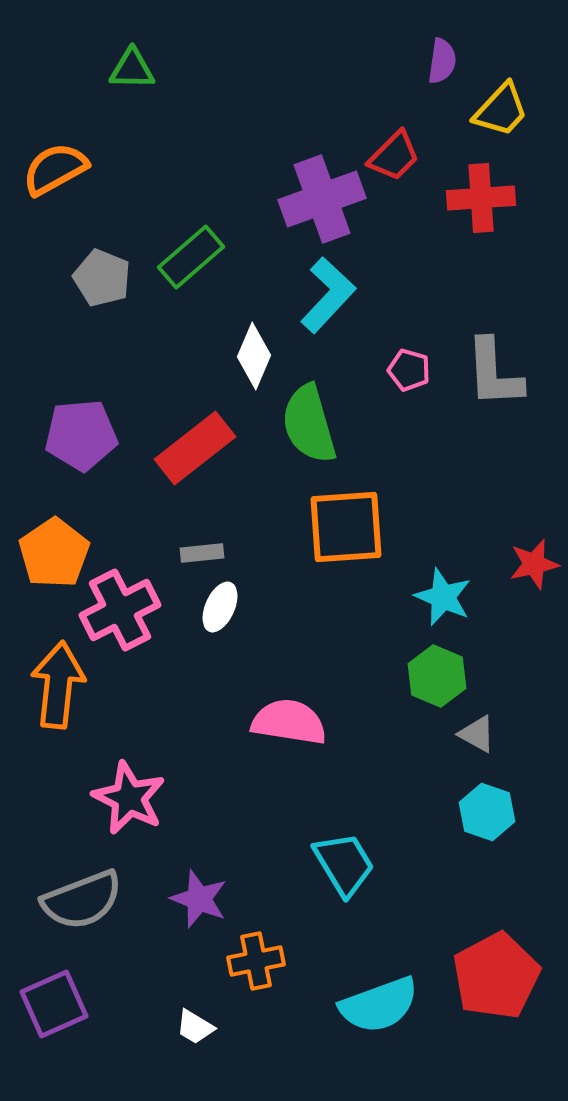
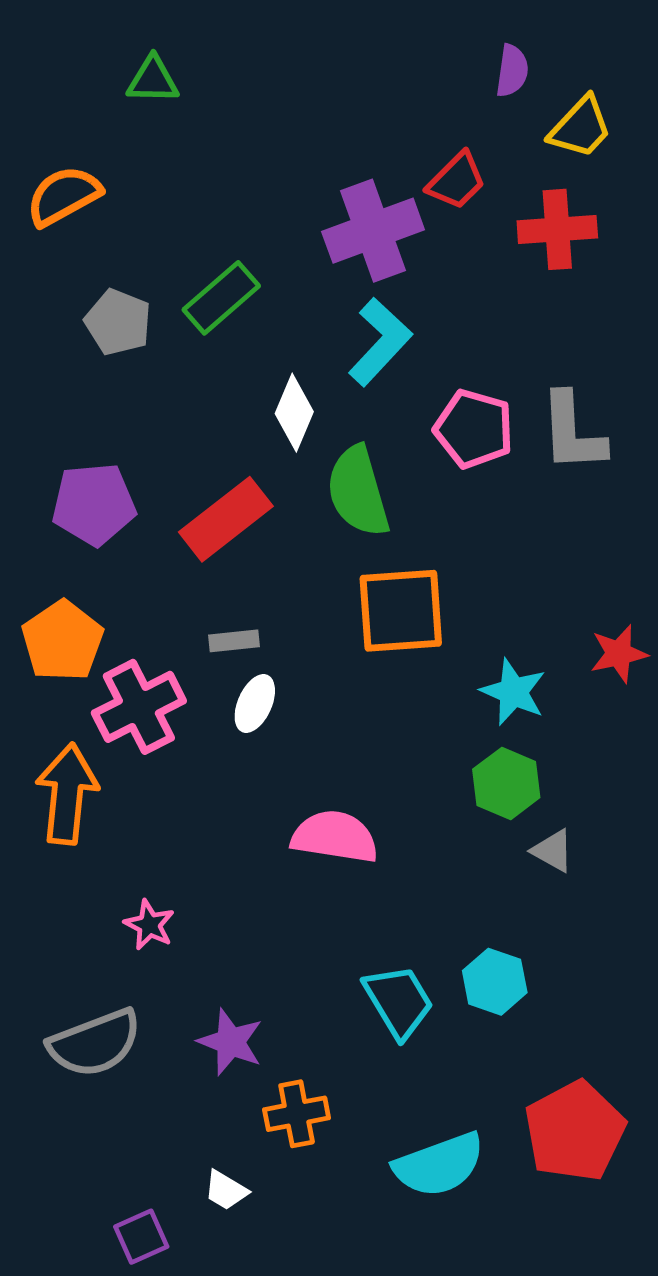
pink pentagon: (409, 370) -> (474, 429), size x1.6
pink star: (129, 798) -> (149, 925), size x0.6
cyan hexagon: (487, 812) -> (495, 982), moved
purple square: (54, 1004) -> (141, 1237), moved, size x0.7

